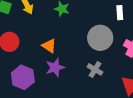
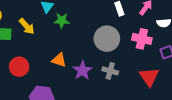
purple star: (55, 67) -> (82, 70), moved

